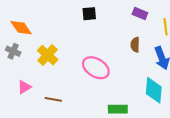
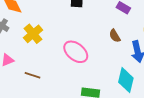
brown semicircle: (135, 45) -> (115, 36), turned -40

